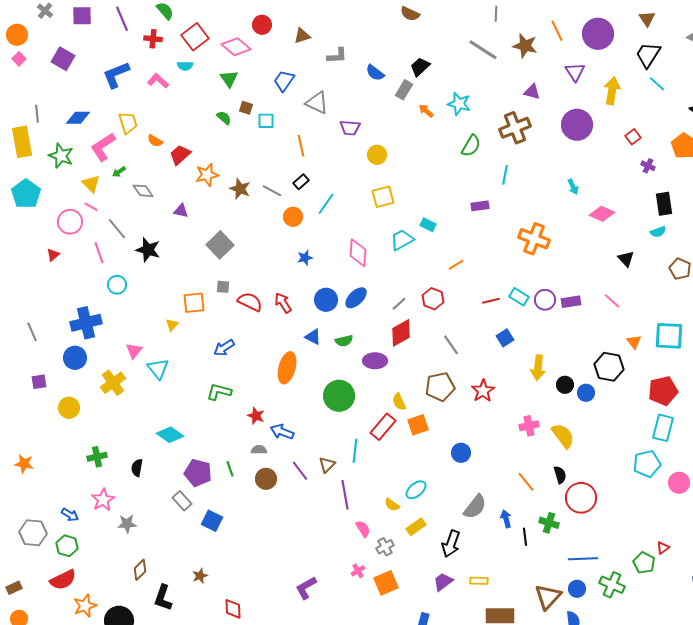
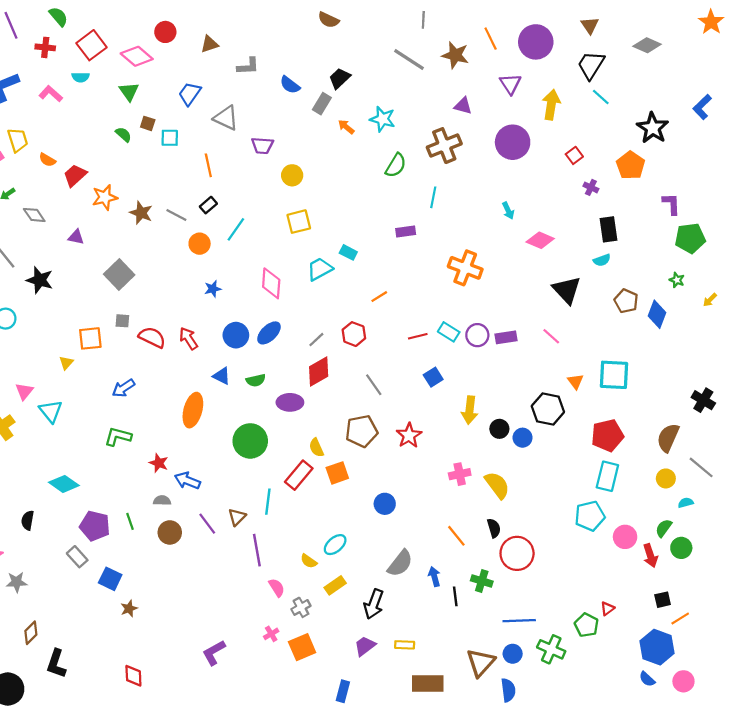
black triangle: (626, 259) -> (567, 290), size x1.6
brown star: (200, 576) -> (129, 609), moved

